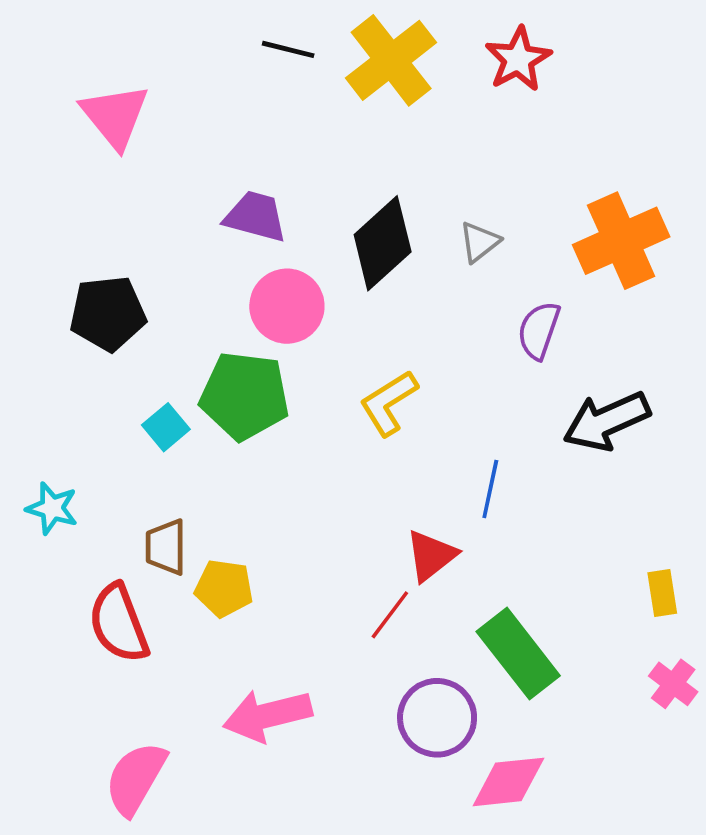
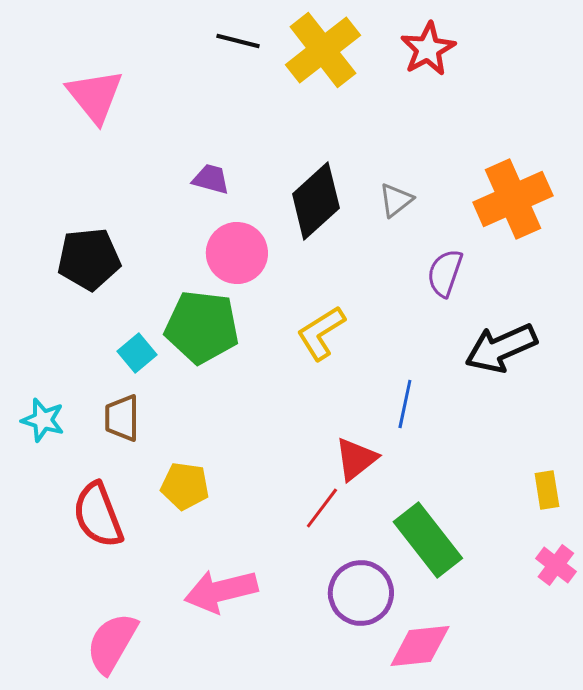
purple trapezoid: (255, 217) -> (211, 179), size x0.7
brown trapezoid: (166, 547) -> (122, 418), moved

